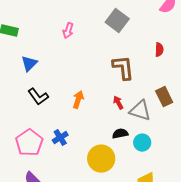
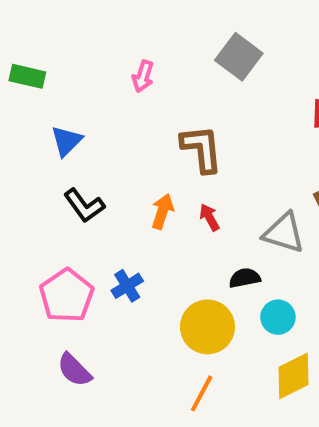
brown L-shape: (123, 68) -> (202, 149), moved
red arrow: (118, 103) -> (209, 217), moved
cyan circle: (142, 143) -> (278, 317), moved

